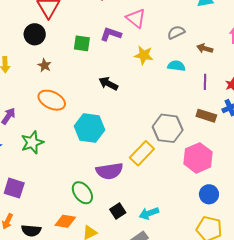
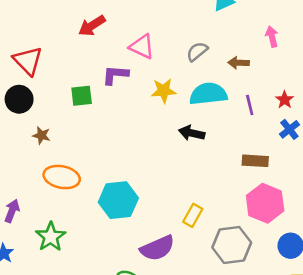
cyan semicircle: (176, 66) -> (208, 94), size x1.6
black arrow: (108, 84) -> (192, 133), moved
brown rectangle: (206, 116) -> (255, 161), moved
gray hexagon: (168, 128) -> (232, 245), moved
yellow rectangle: (142, 153) -> (193, 215), size x0.7

